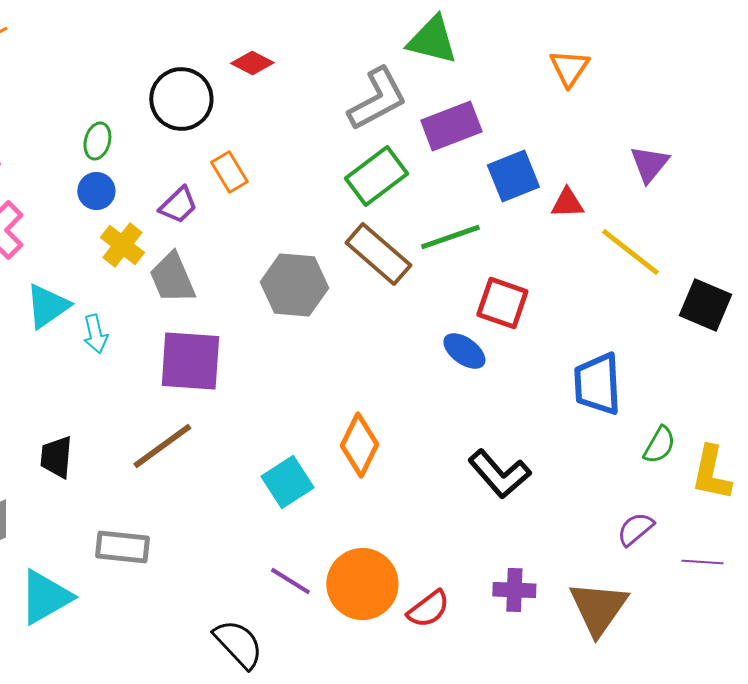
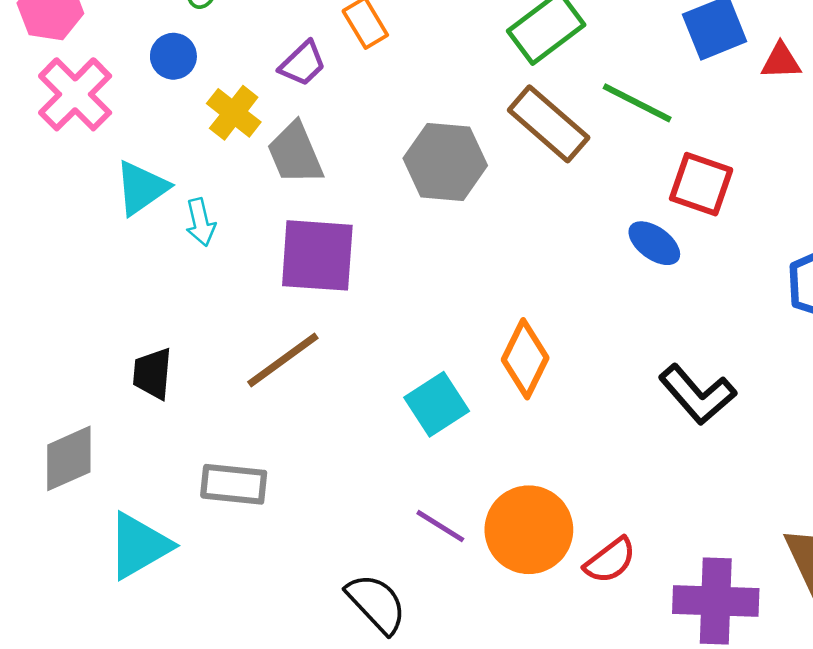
blue circle: (96, 191) -> (173, 56), moved
green line: (450, 237) -> (637, 103), turned 46
purple cross: (514, 590) -> (716, 601), moved, size x1.6

